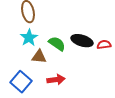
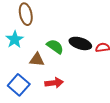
cyan star: (29, 38) -> (15, 39), moved

